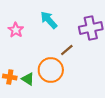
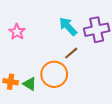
cyan arrow: (49, 20) -> (68, 27), moved

